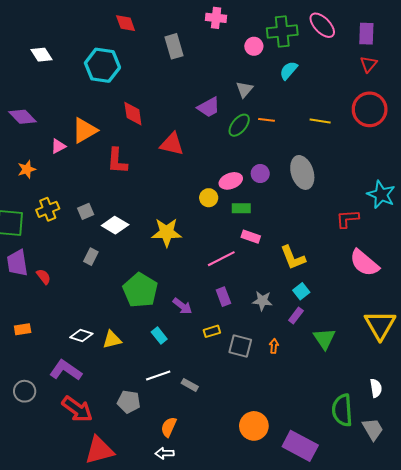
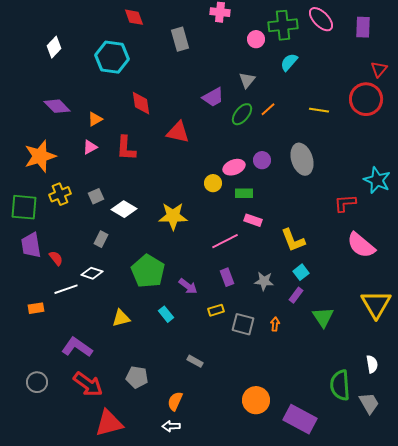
white diamond: (41, 55) -> (54, 47), turned 75
red triangle: (369, 64) -> (379, 69), moved
purple diamond: (23, 117) -> (57, 106), moved
orange line: (267, 120) -> (268, 109), turned -49
orange triangle: (85, 130) -> (95, 119), size x0.6
pink triangle: (58, 146) -> (90, 147), moved
orange star: (27, 169) -> (40, 156), size x1.8
white diamond: (81, 335) -> (92, 273), moved
white line: (158, 375) -> (66, 289), moved
gray circle: (25, 391) -> (37, 382), moved

